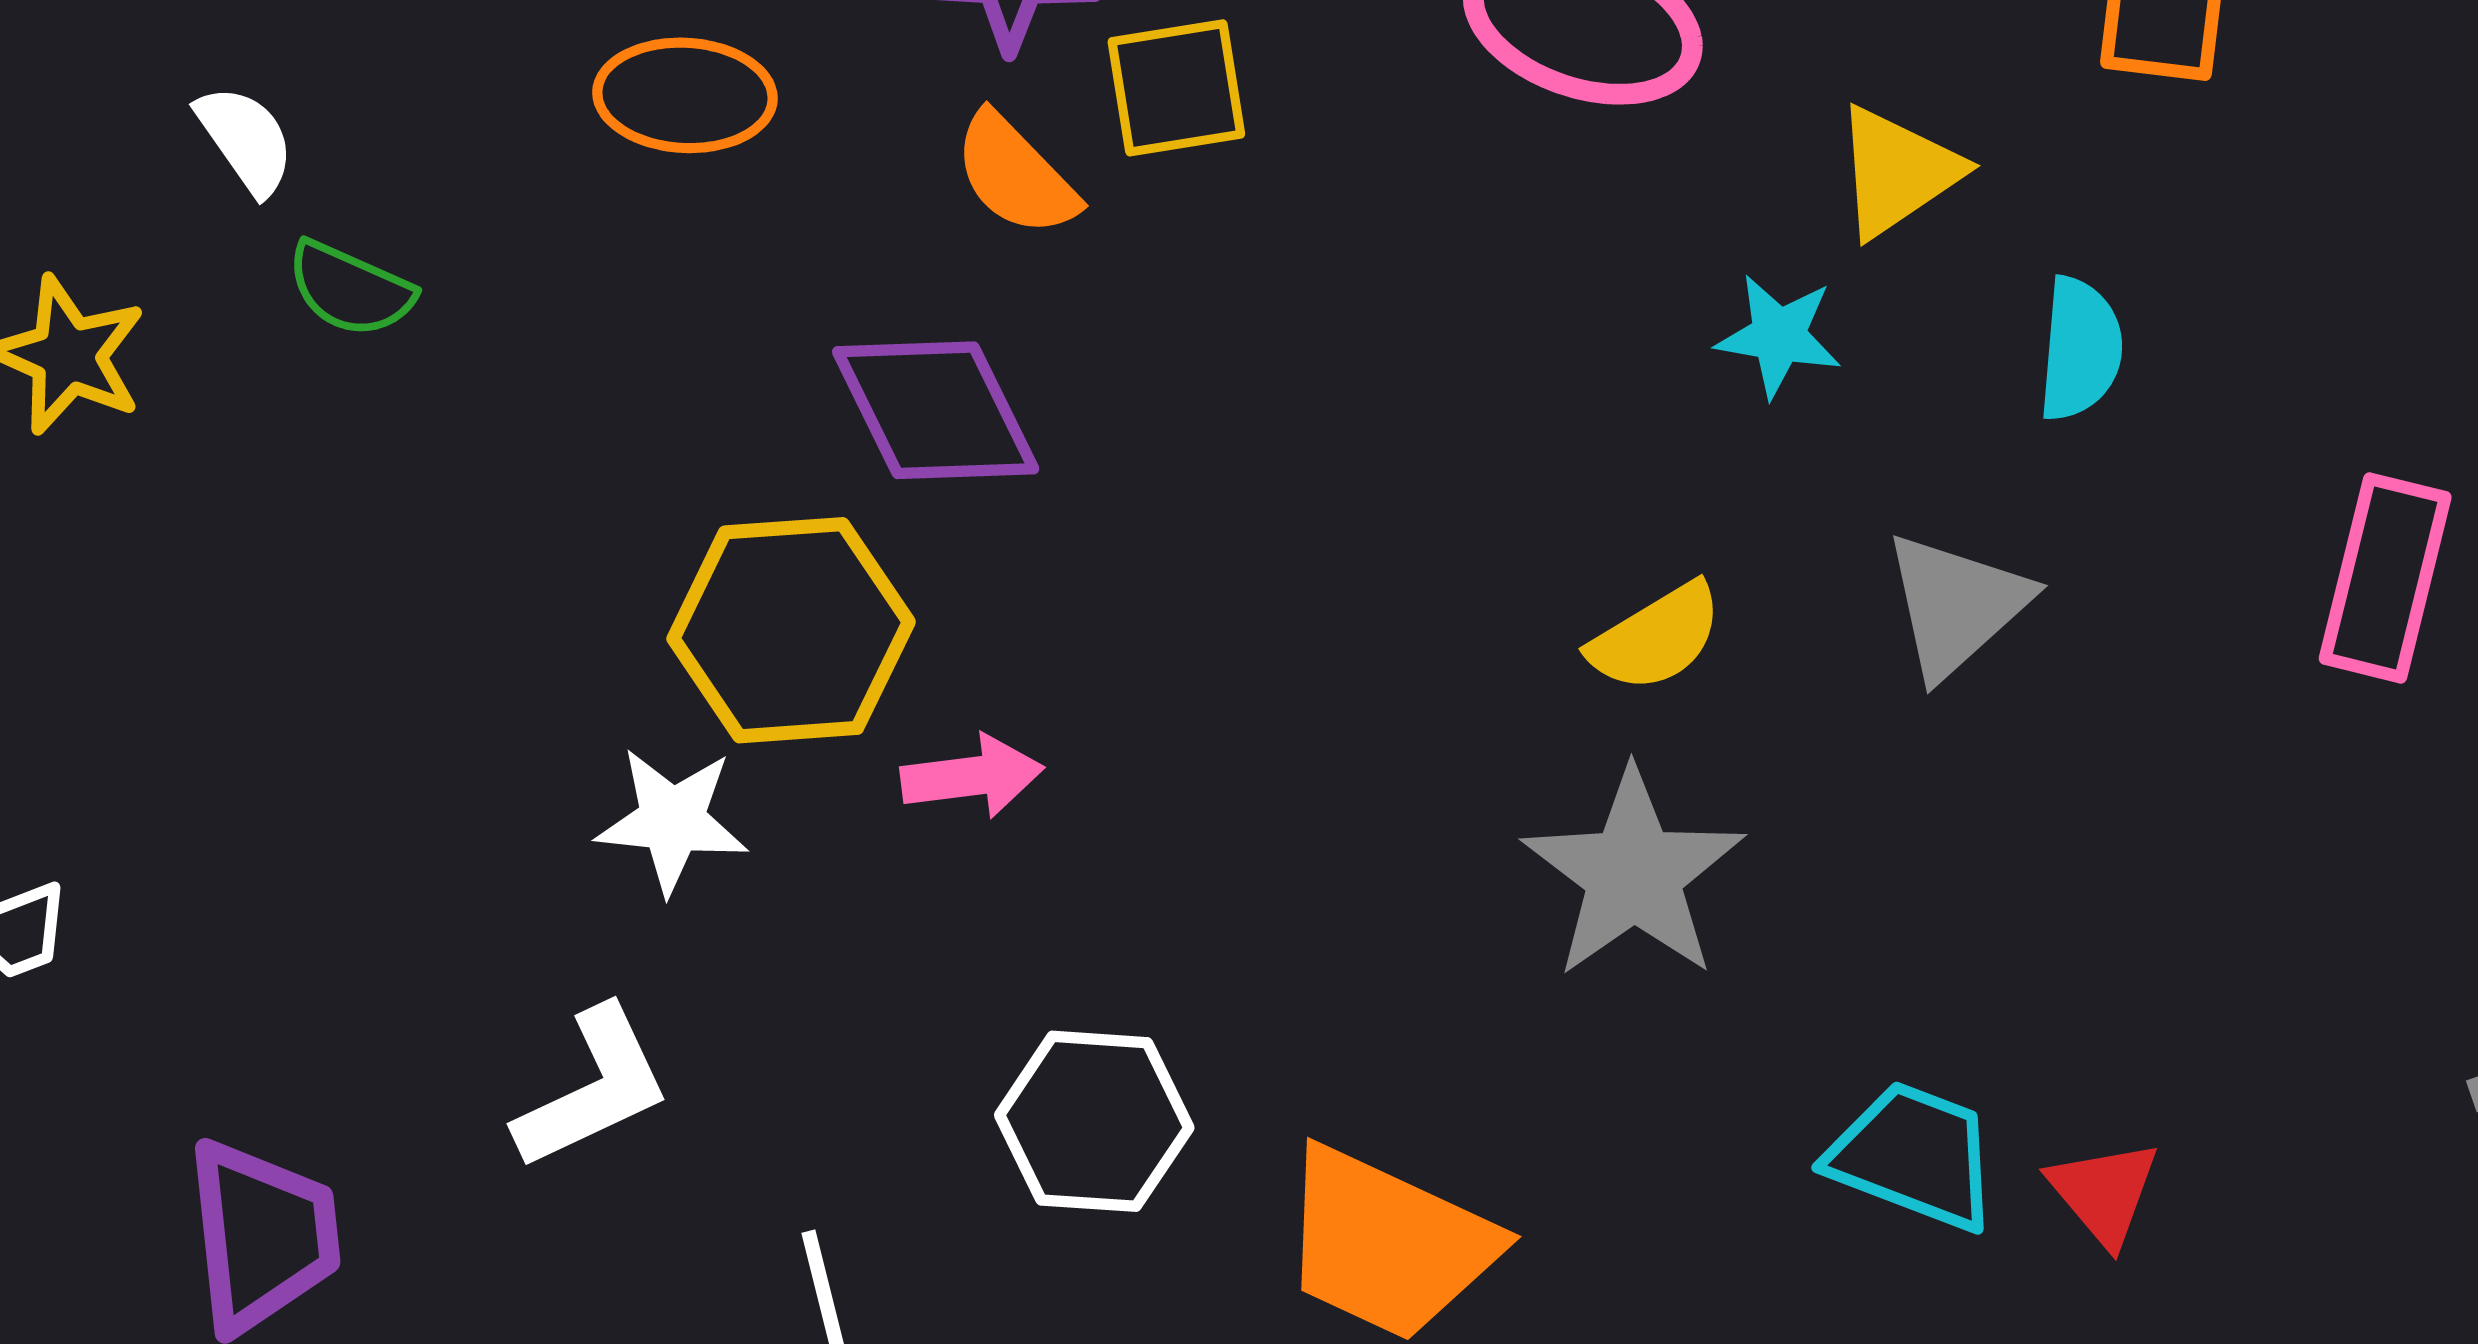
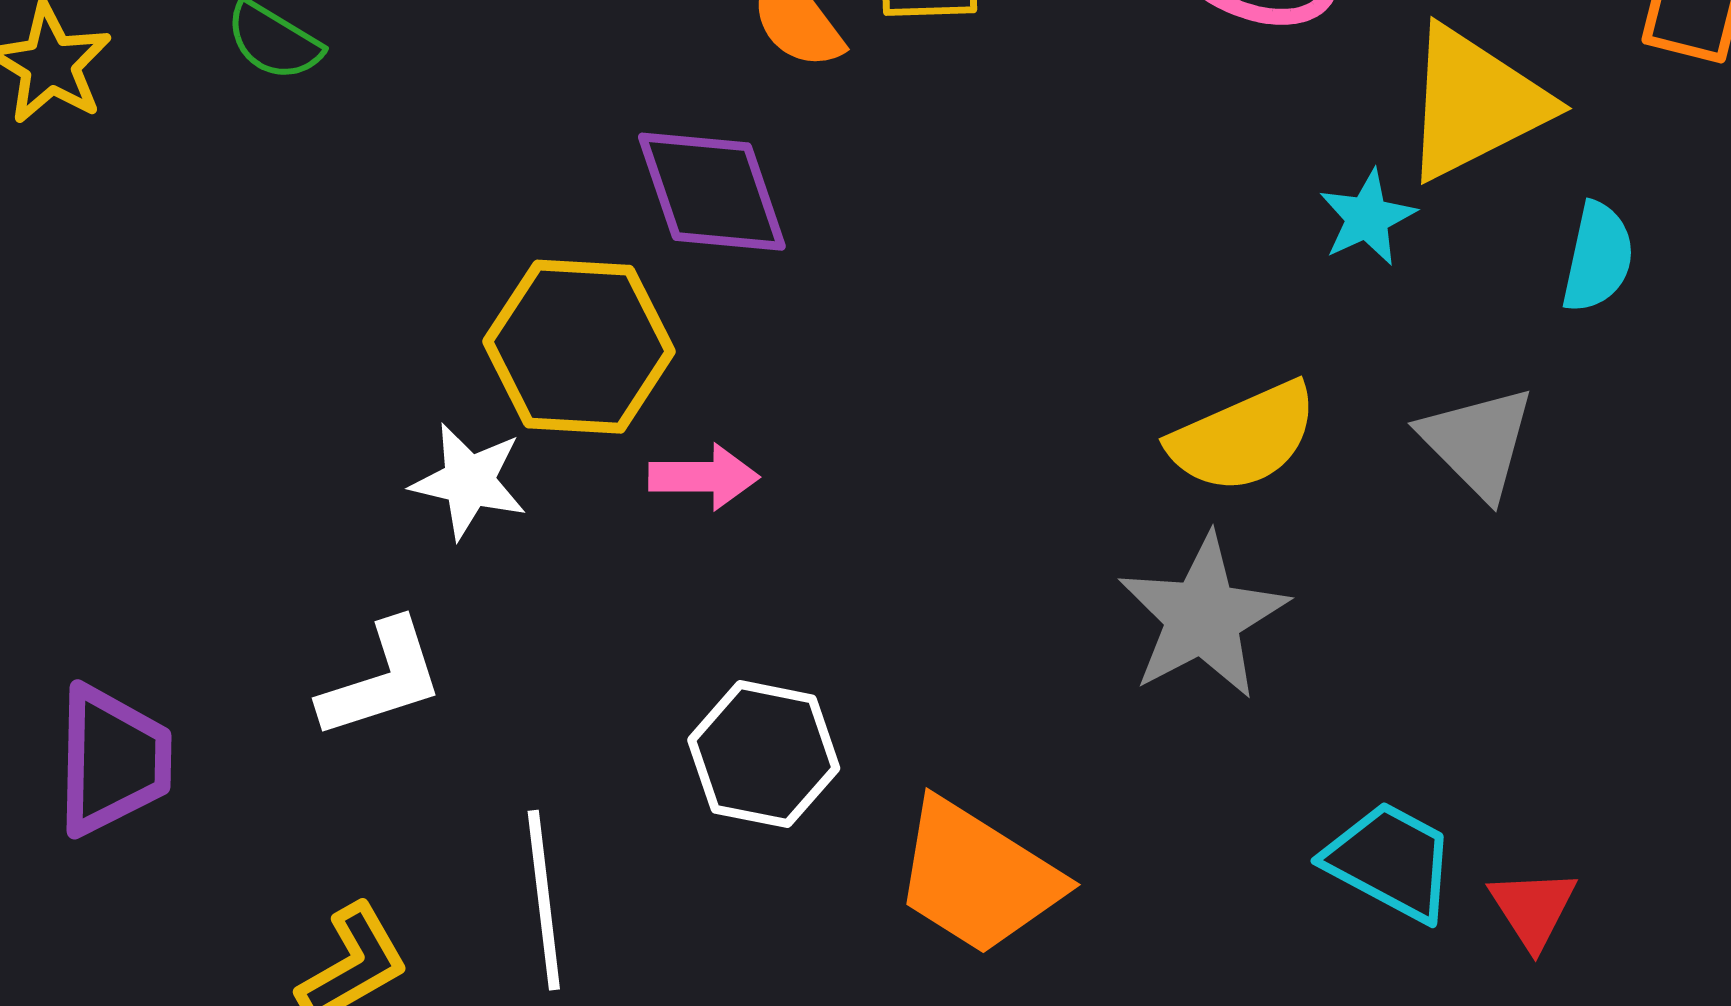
yellow triangle: (1897, 172) -> (1475, 103), size x1.5
cyan star: (1779, 336) -> (1367, 218), turned 30
gray triangle: (1956, 605) -> (1477, 442), turned -40
yellow semicircle: (1656, 637) -> (1243, 437), size x1.4

